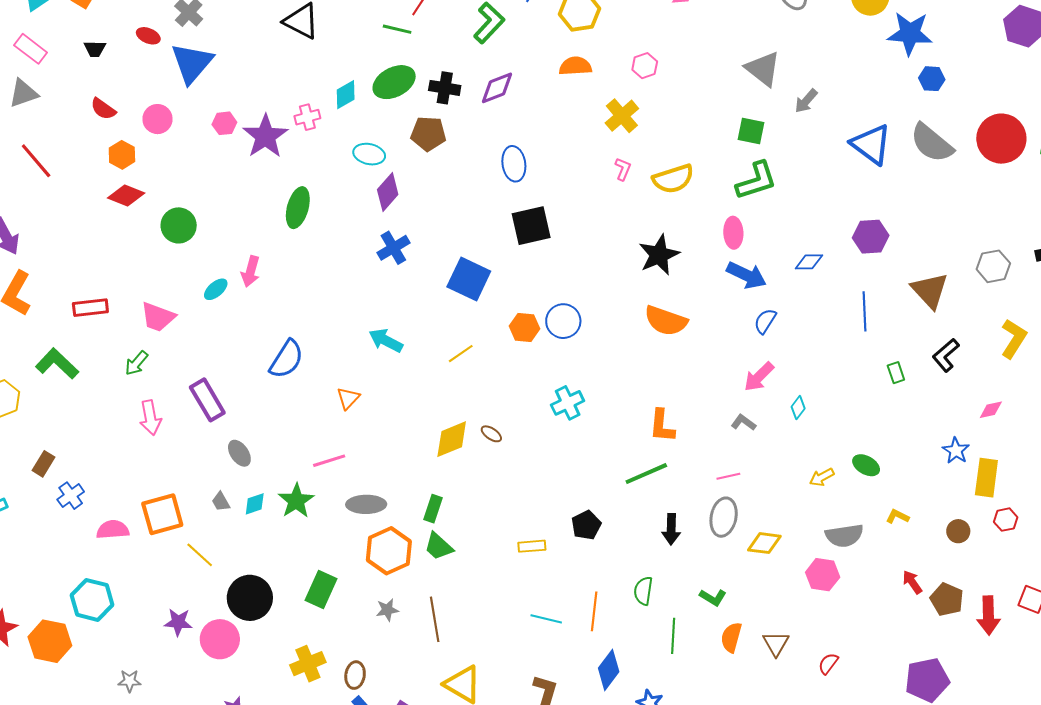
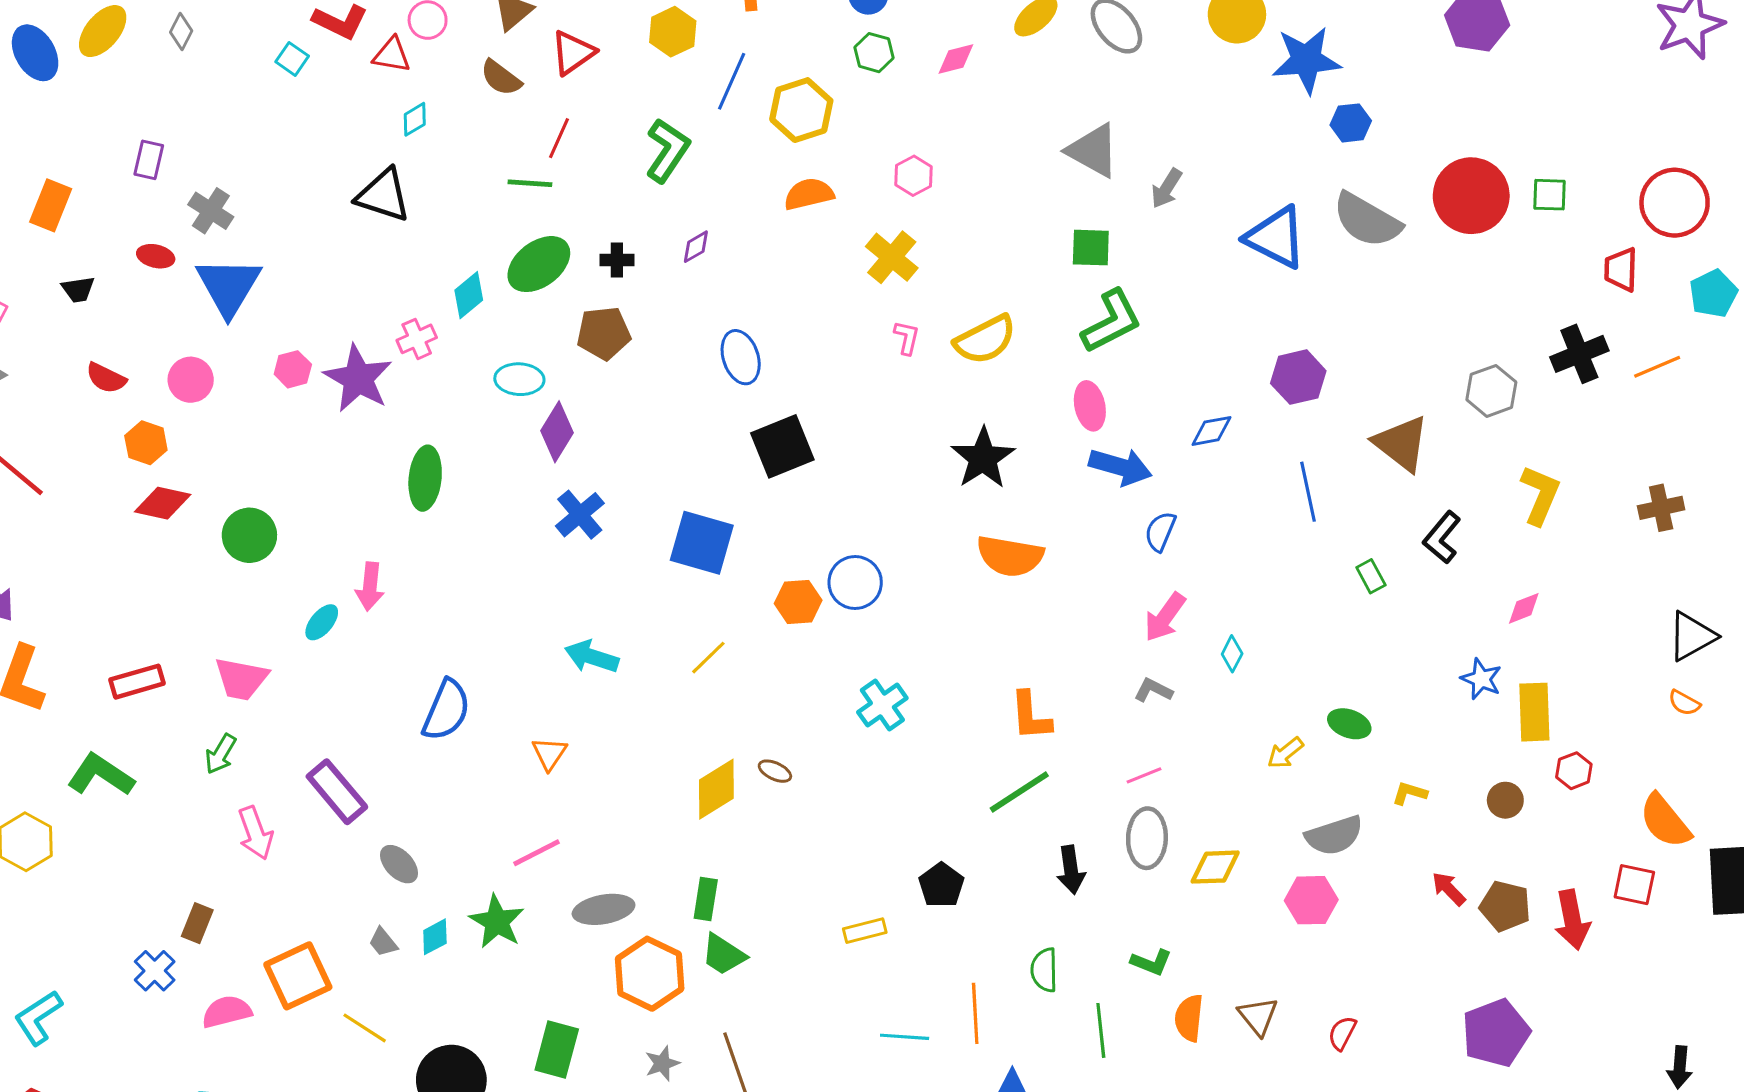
black cross: (445, 88) -> (617, 260), size x0.7
purple diamond: (497, 88) -> (696, 247), size x0.6
brown rectangle: (44, 464) -> (197, 923), moved

